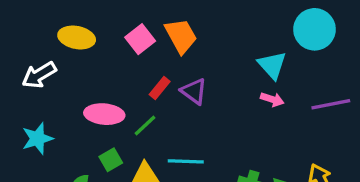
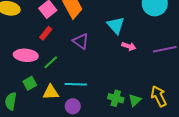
cyan triangle: (272, 65) -> (116, 25), moved
red rectangle: (160, 88) -> (46, 33), moved

